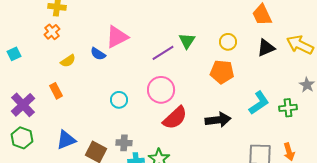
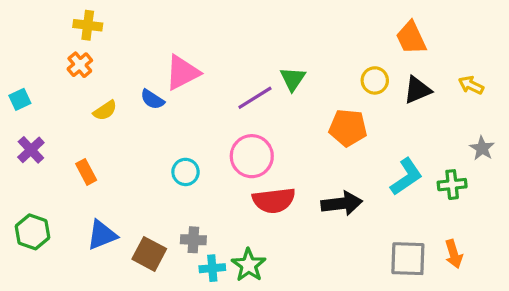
yellow circle: (228, 42) -> (375, 80), moved
yellow arrow: (300, 45) -> (471, 85), size x0.6
orange rectangle: (56, 91) -> (86, 172), moved
purple cross: (23, 105) -> (31, 150), moved, size x0.7
red semicircle: (175, 118) -> (274, 200), turned 36

